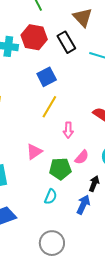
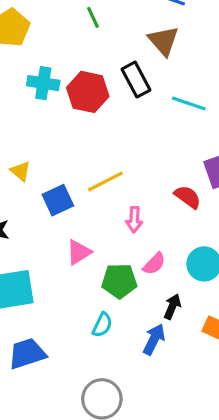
red hexagon: (34, 37) -> (88, 92), moved
blue square: (47, 77) -> (58, 200), moved
yellow line: (49, 107) -> (105, 181), turned 30

